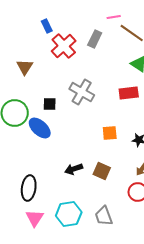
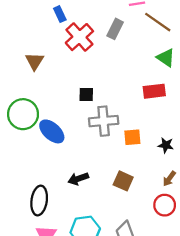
gray cross: (82, 92) -> (104, 121), moved, turned -35
black square: (50, 104) -> (86, 95), moved
black arrow: (74, 169) -> (78, 179), moved

